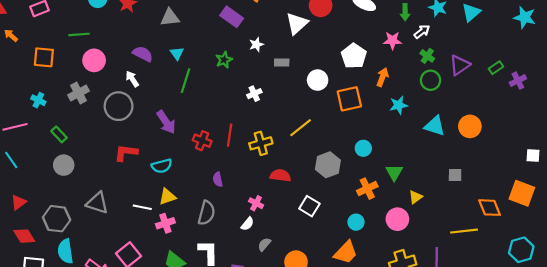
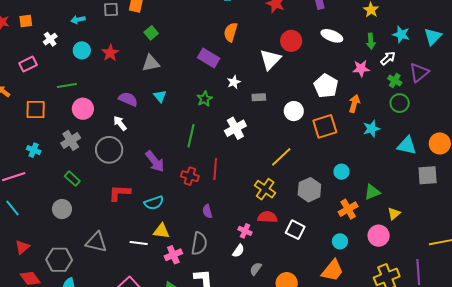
purple triangle: (460, 65) -> (419, 72), moved
green line: (186, 81) -> (191, 136), moved
white cross: (254, 94) -> (235, 128), size x1.5
green rectangle: (59, 134) -> (72, 179), moved
yellow cross: (261, 143) -> (265, 189), moved, turned -35
green triangle: (394, 172) -> (372, 192), turned 42
red semicircle: (280, 175) -> (267, 217), moved
gray square: (455, 175) -> (428, 175), moved, size x1.5
yellow triangle: (167, 197) -> (161, 231), turned 30
pink cross: (165, 223) -> (173, 255), moved

